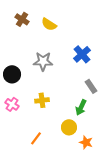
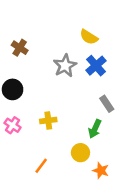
brown cross: (22, 19) -> (20, 48), moved
yellow semicircle: (49, 24) -> (89, 37), moved
gray star: (43, 61) -> (65, 66), moved, turned -30

